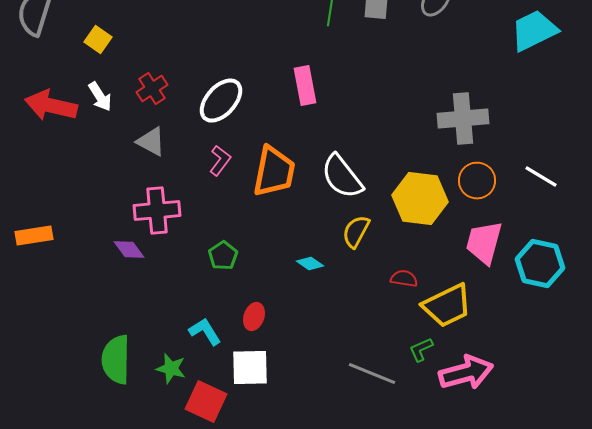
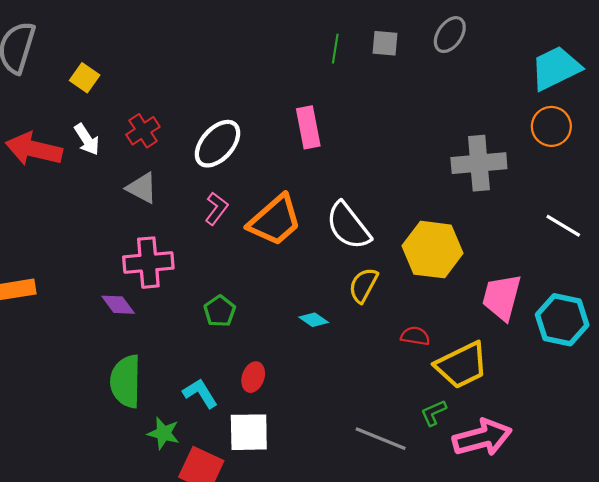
orange trapezoid: (274, 172) -> (275, 220), turned 38
orange circle: (477, 181) -> (551, 126), moved
green semicircle: (116, 360) -> (126, 381), moved

